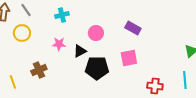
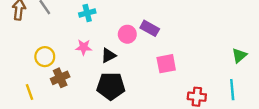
purple rectangle: (133, 28) -> (150, 28), moved
yellow circle: (22, 33) -> (45, 57), moved
black pentagon: (97, 68) -> (111, 86), moved

